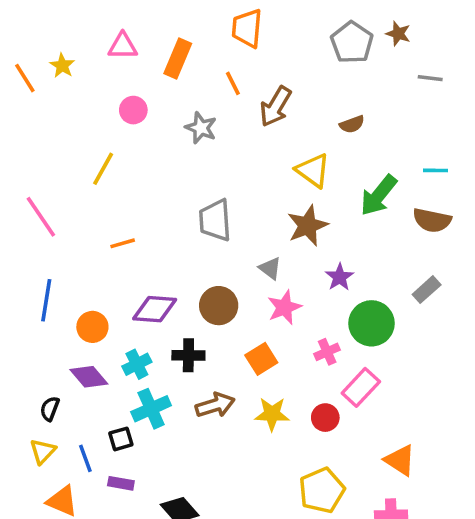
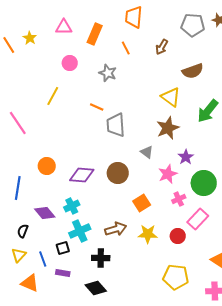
gray pentagon: (352, 43) -> (193, 25), turned -30
brown arrow: (276, 106) -> (162, 47), moved, size x0.7
brown semicircle: (352, 124) -> (193, 71), size x1.5
orange line: (123, 243) -> (97, 107), moved, turned 40
blue line: (46, 300) -> (18, 188), moved
pink star: (284, 307) -> (168, 174), moved
orange circle: (92, 327) -> (47, 166), moved
black cross: (188, 355) -> (101, 258), moved
yellow pentagon: (322, 490) -> (176, 277), turned 30

